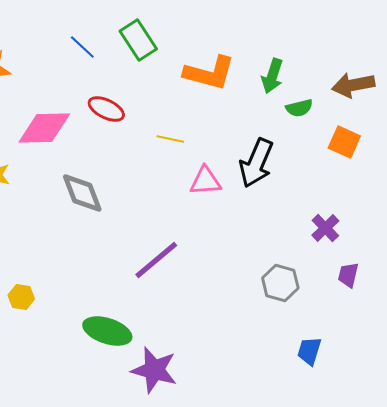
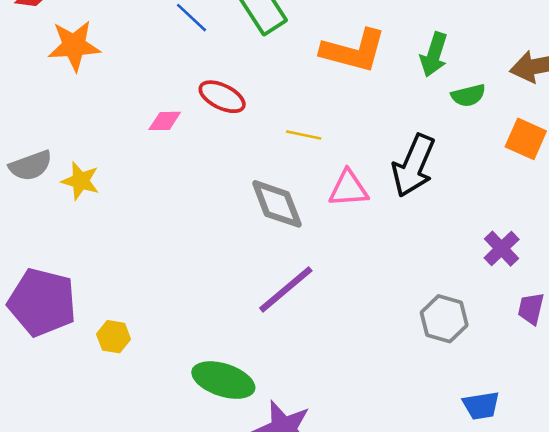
pink diamond: (44, 128) -> (165, 121), moved, size x0.5
gray diamond: (82, 193) -> (277, 204), moved
blue trapezoid: (309, 351) -> (481, 406), turned -116

